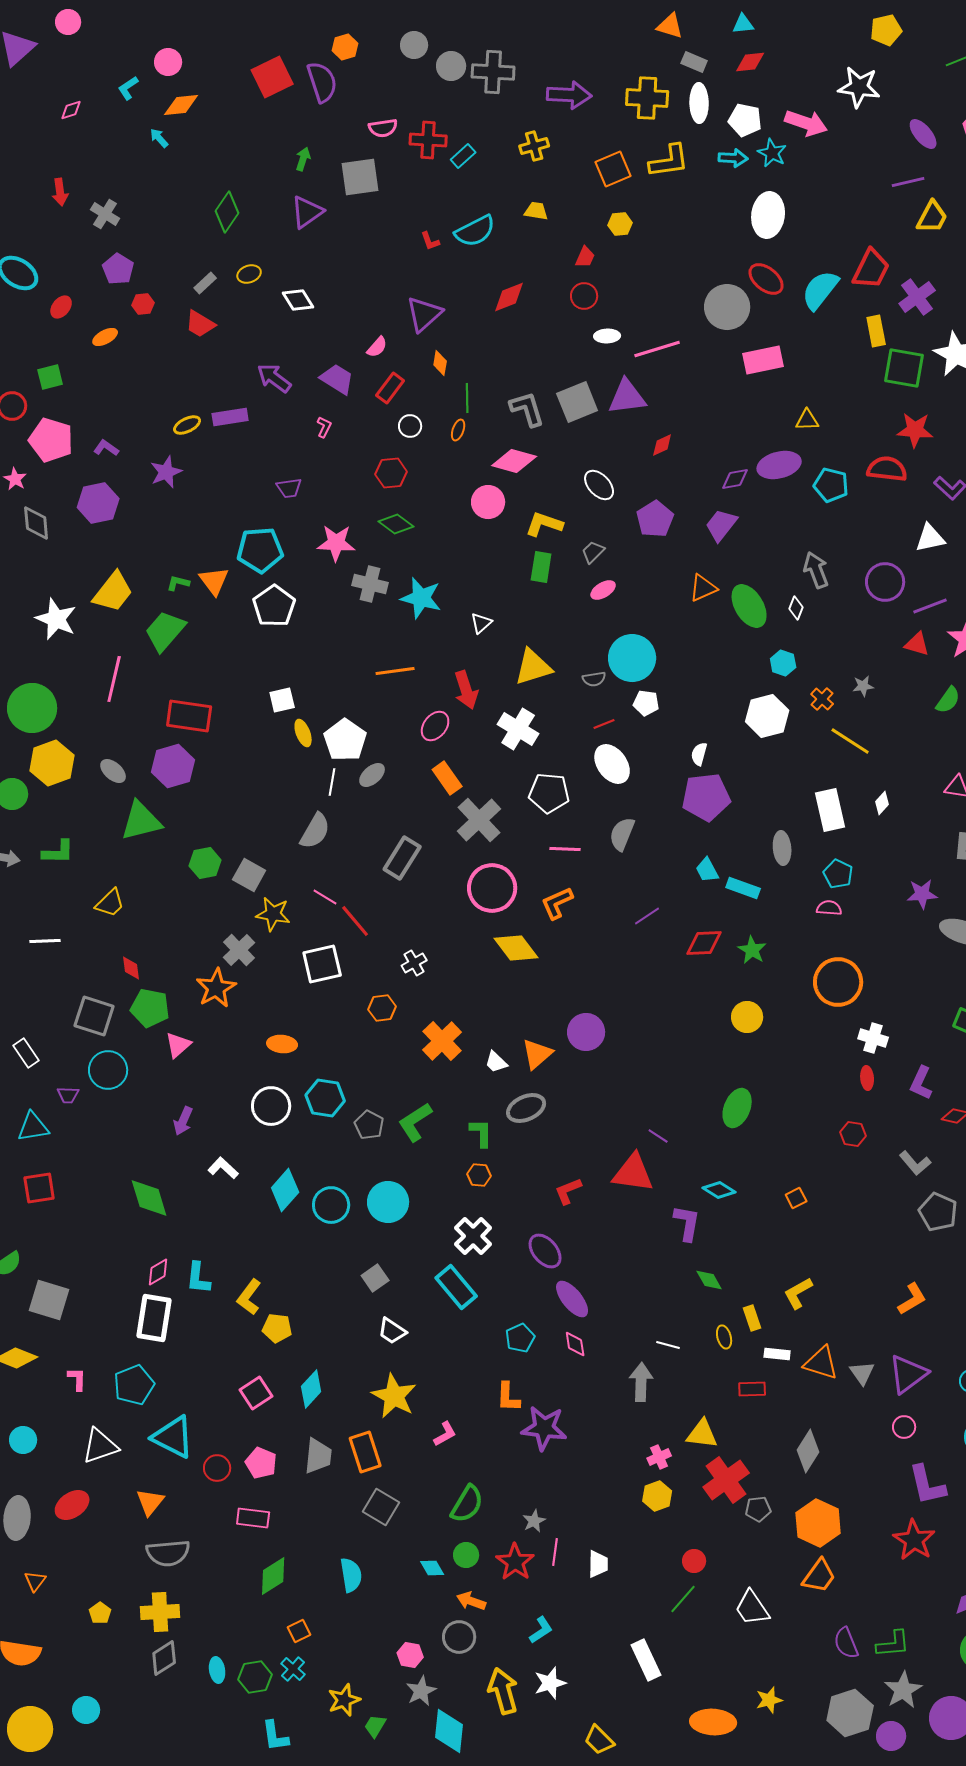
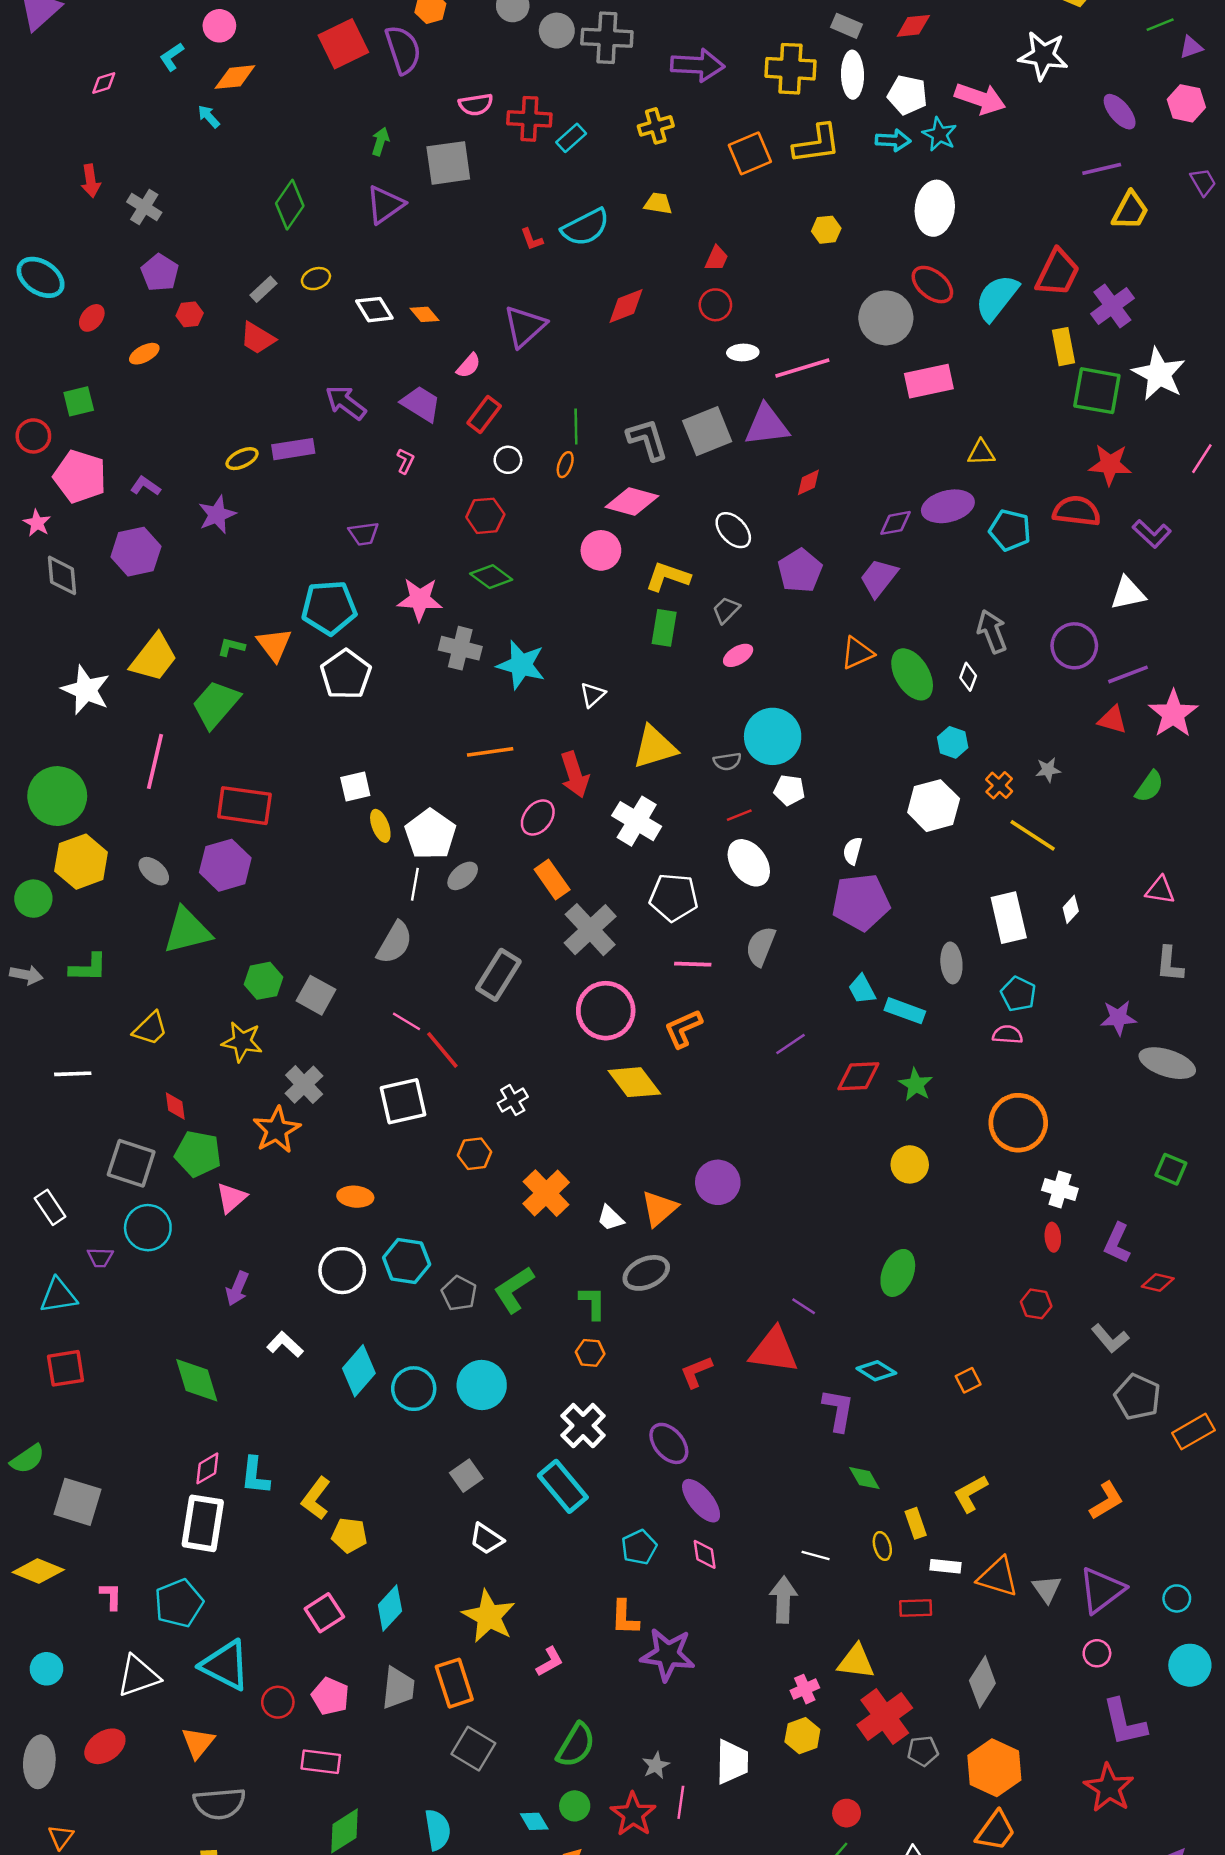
yellow hexagon: (620, 224) -> (826, 230), moved
orange diamond: (440, 363) -> (424, 314), moved, turned -50
yellow star: (273, 914) -> (242, 1042), moved
white trapezoid: (598, 1564) -> (732, 1762), moved, size x1.4

